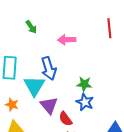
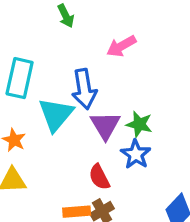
pink arrow: (67, 40) -> (121, 46), turned -36
purple triangle: (49, 105) -> (105, 125), moved

